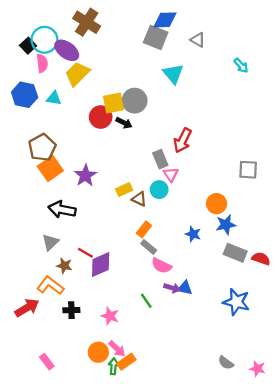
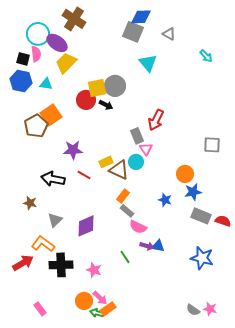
black square: (28, 46) -> (23, 59), moved, turned -32
orange square: (50, 169) -> (51, 115), moved
purple star: (85, 176) -> (73, 150), turned 30
brown triangle: (139, 199) -> (119, 170), size x1.5
gray triangle: (50, 242) -> (55, 220), moved
red line: (85, 253) -> (84, 175), moved
brown star: (64, 266) -> (30, 203), moved
black cross: (71, 310) -> (61, 265), size x1.6
green arrow: (114, 366) -> (97, 313), turned -80
pink star: (257, 369) -> (210, 309), moved

